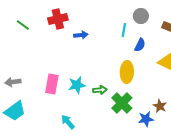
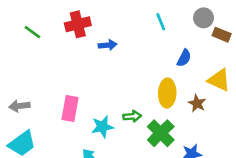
gray circle: (141, 16) -> (203, 18), moved
cyan line: (124, 30) -> (161, 22), moved, turned -32
cyan star: (77, 85) -> (102, 127), moved
brown star: (160, 106) -> (197, 103), moved

